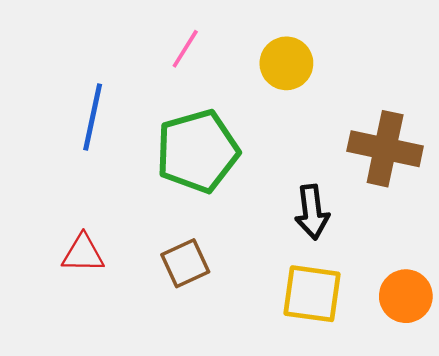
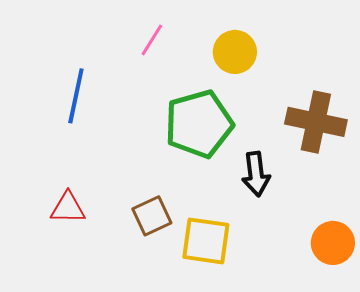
green pentagon: (197, 151) -> (199, 124), moved
yellow square: (312, 294) -> (206, 241), moved

